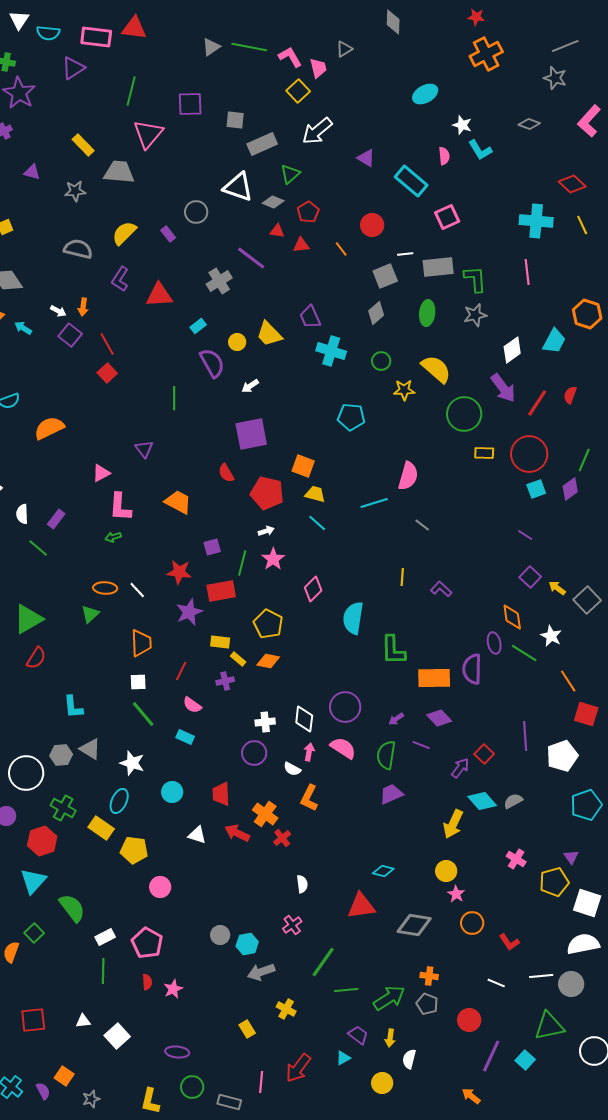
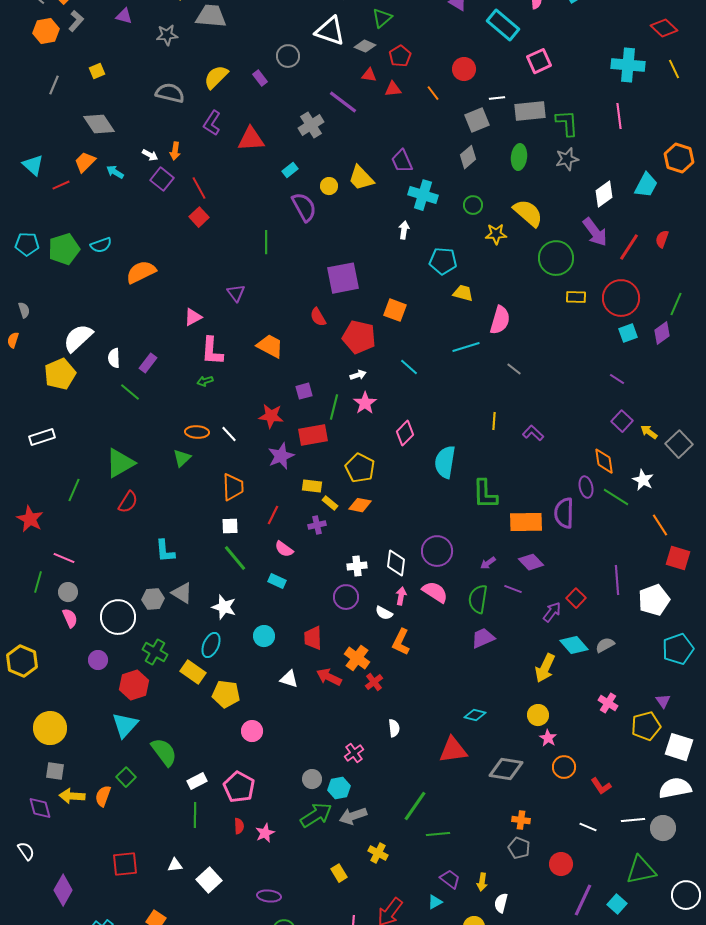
white arrow: (250, 386) -> (404, 230), moved, turned 132
yellow trapezoid: (315, 494) -> (463, 293), moved
pink cross: (292, 925) -> (354, 753), moved
green arrow: (389, 998) -> (316, 815), moved

